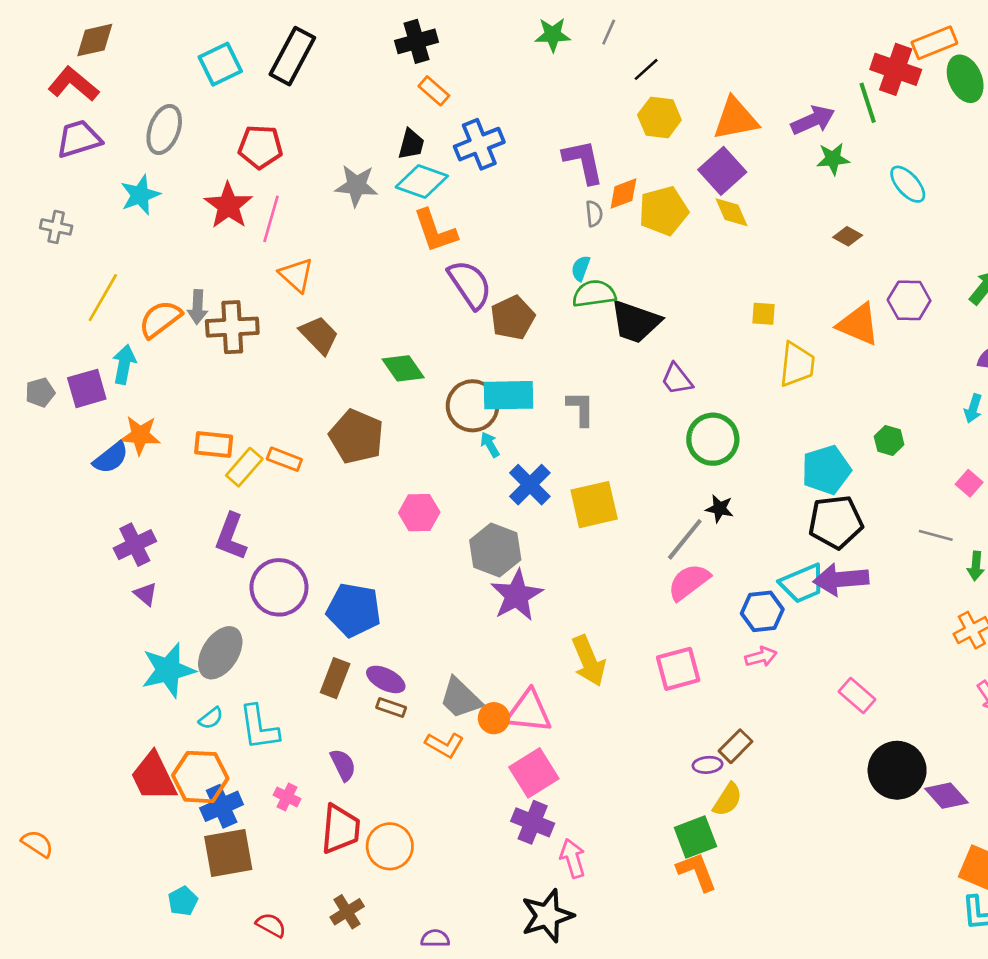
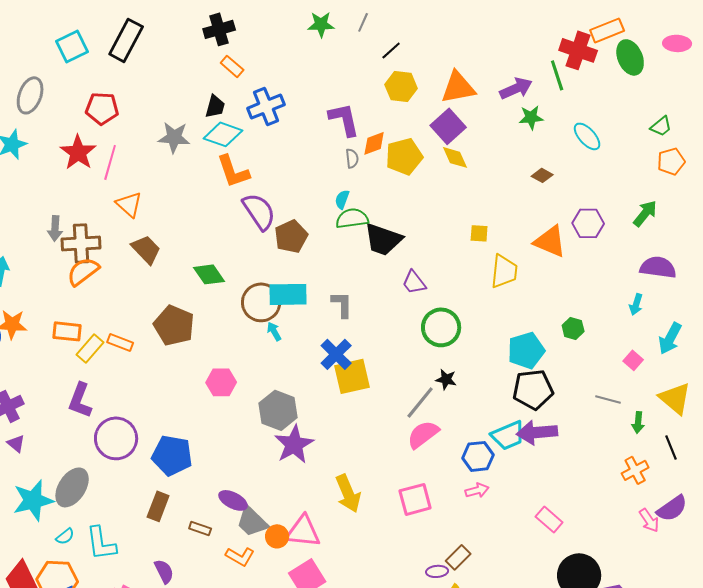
orange semicircle: (160, 319) -> (83, 271), moved
blue cross: (530, 485) -> (336, 354), moved
purple ellipse: (386, 679) -> (233, 500), moved

